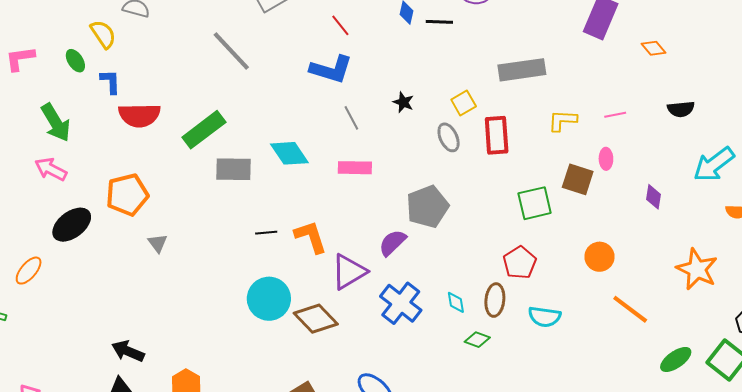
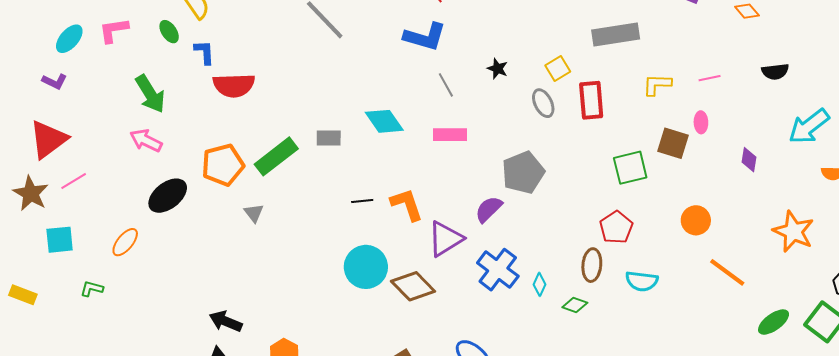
green rectangle: (204, 130) -> (276, 156), moved
gray rectangle: (233, 169) -> (329, 138), size x0.7
cyan diamond: (456, 302) -> (540, 284), moved, turned 35

